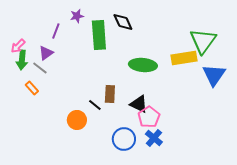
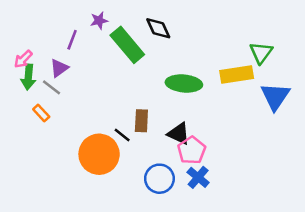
green rectangle: (99, 35) -> (127, 45), turned -36
green triangle: (203, 41) -> (261, 53), size x0.7
orange circle: (77, 120) -> (99, 154), size x1.6

